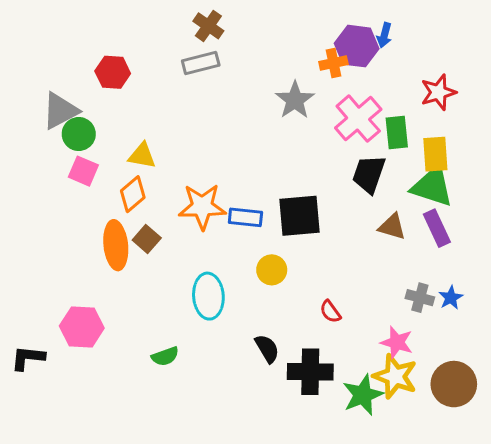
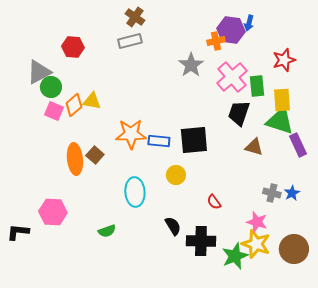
orange diamond: (133, 194) -> (74, 105), moved
purple rectangle: (437, 228) -> (298, 145), moved

